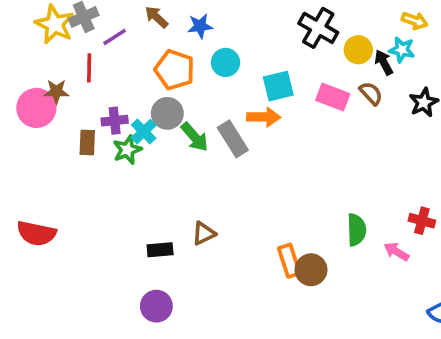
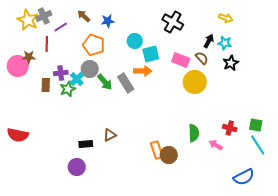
yellow circle: (358, 50) -> (195, 82), moved, size x1.5
cyan star: (402, 50) -> (225, 43), moved
cyan circle: (226, 62) -> (135, 41), moved
black arrow: (384, 62) -> (209, 41), turned 56
purple circle: (156, 306) -> (77, 167), moved

